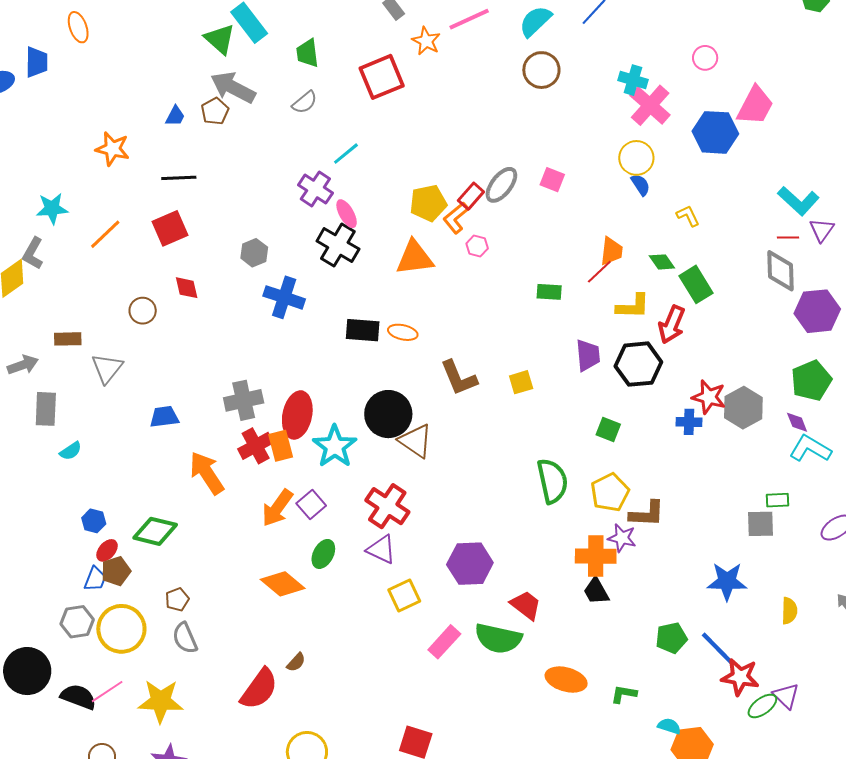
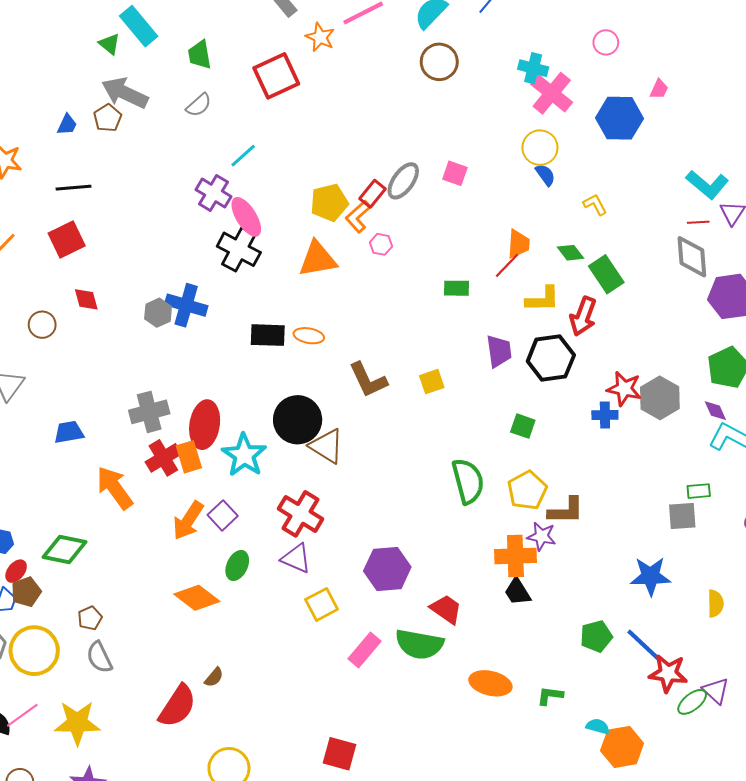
green triangle: (220, 39) -> (109, 44), size x0.7
pink trapezoid: (755, 106) -> (659, 89), size x0.5
pink ellipse: (347, 214) -> (246, 217), size x1.4
gray hexagon: (254, 253) -> (158, 313), moved

